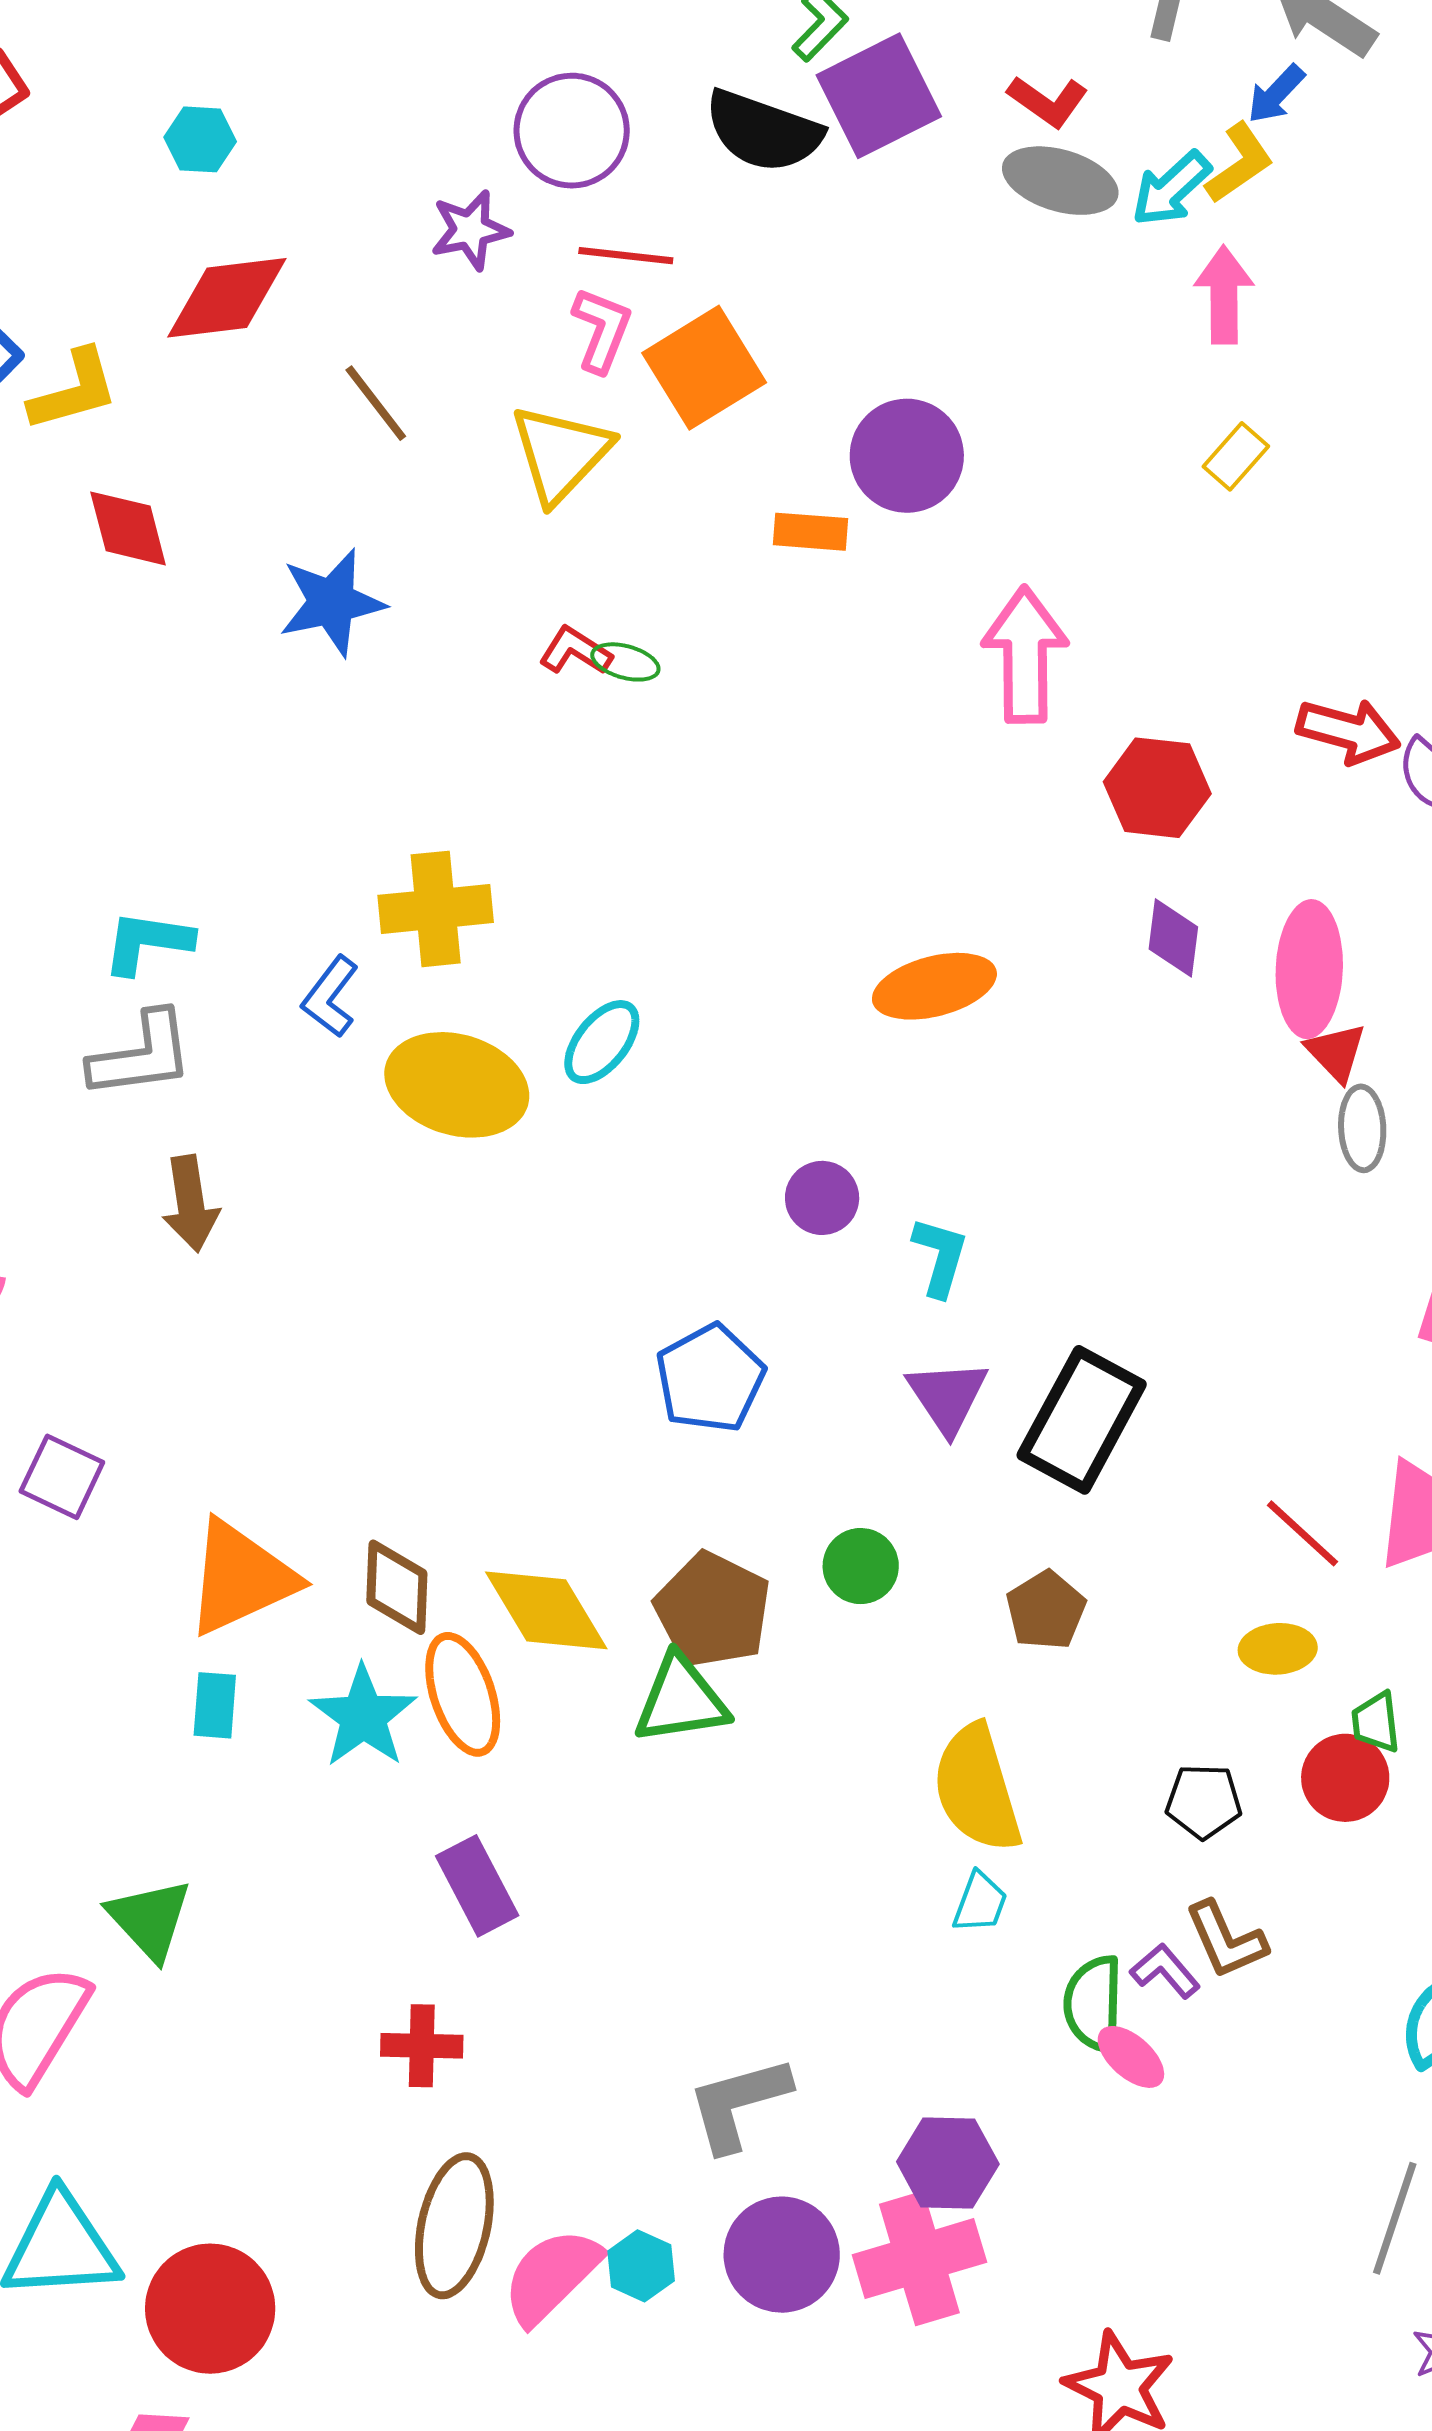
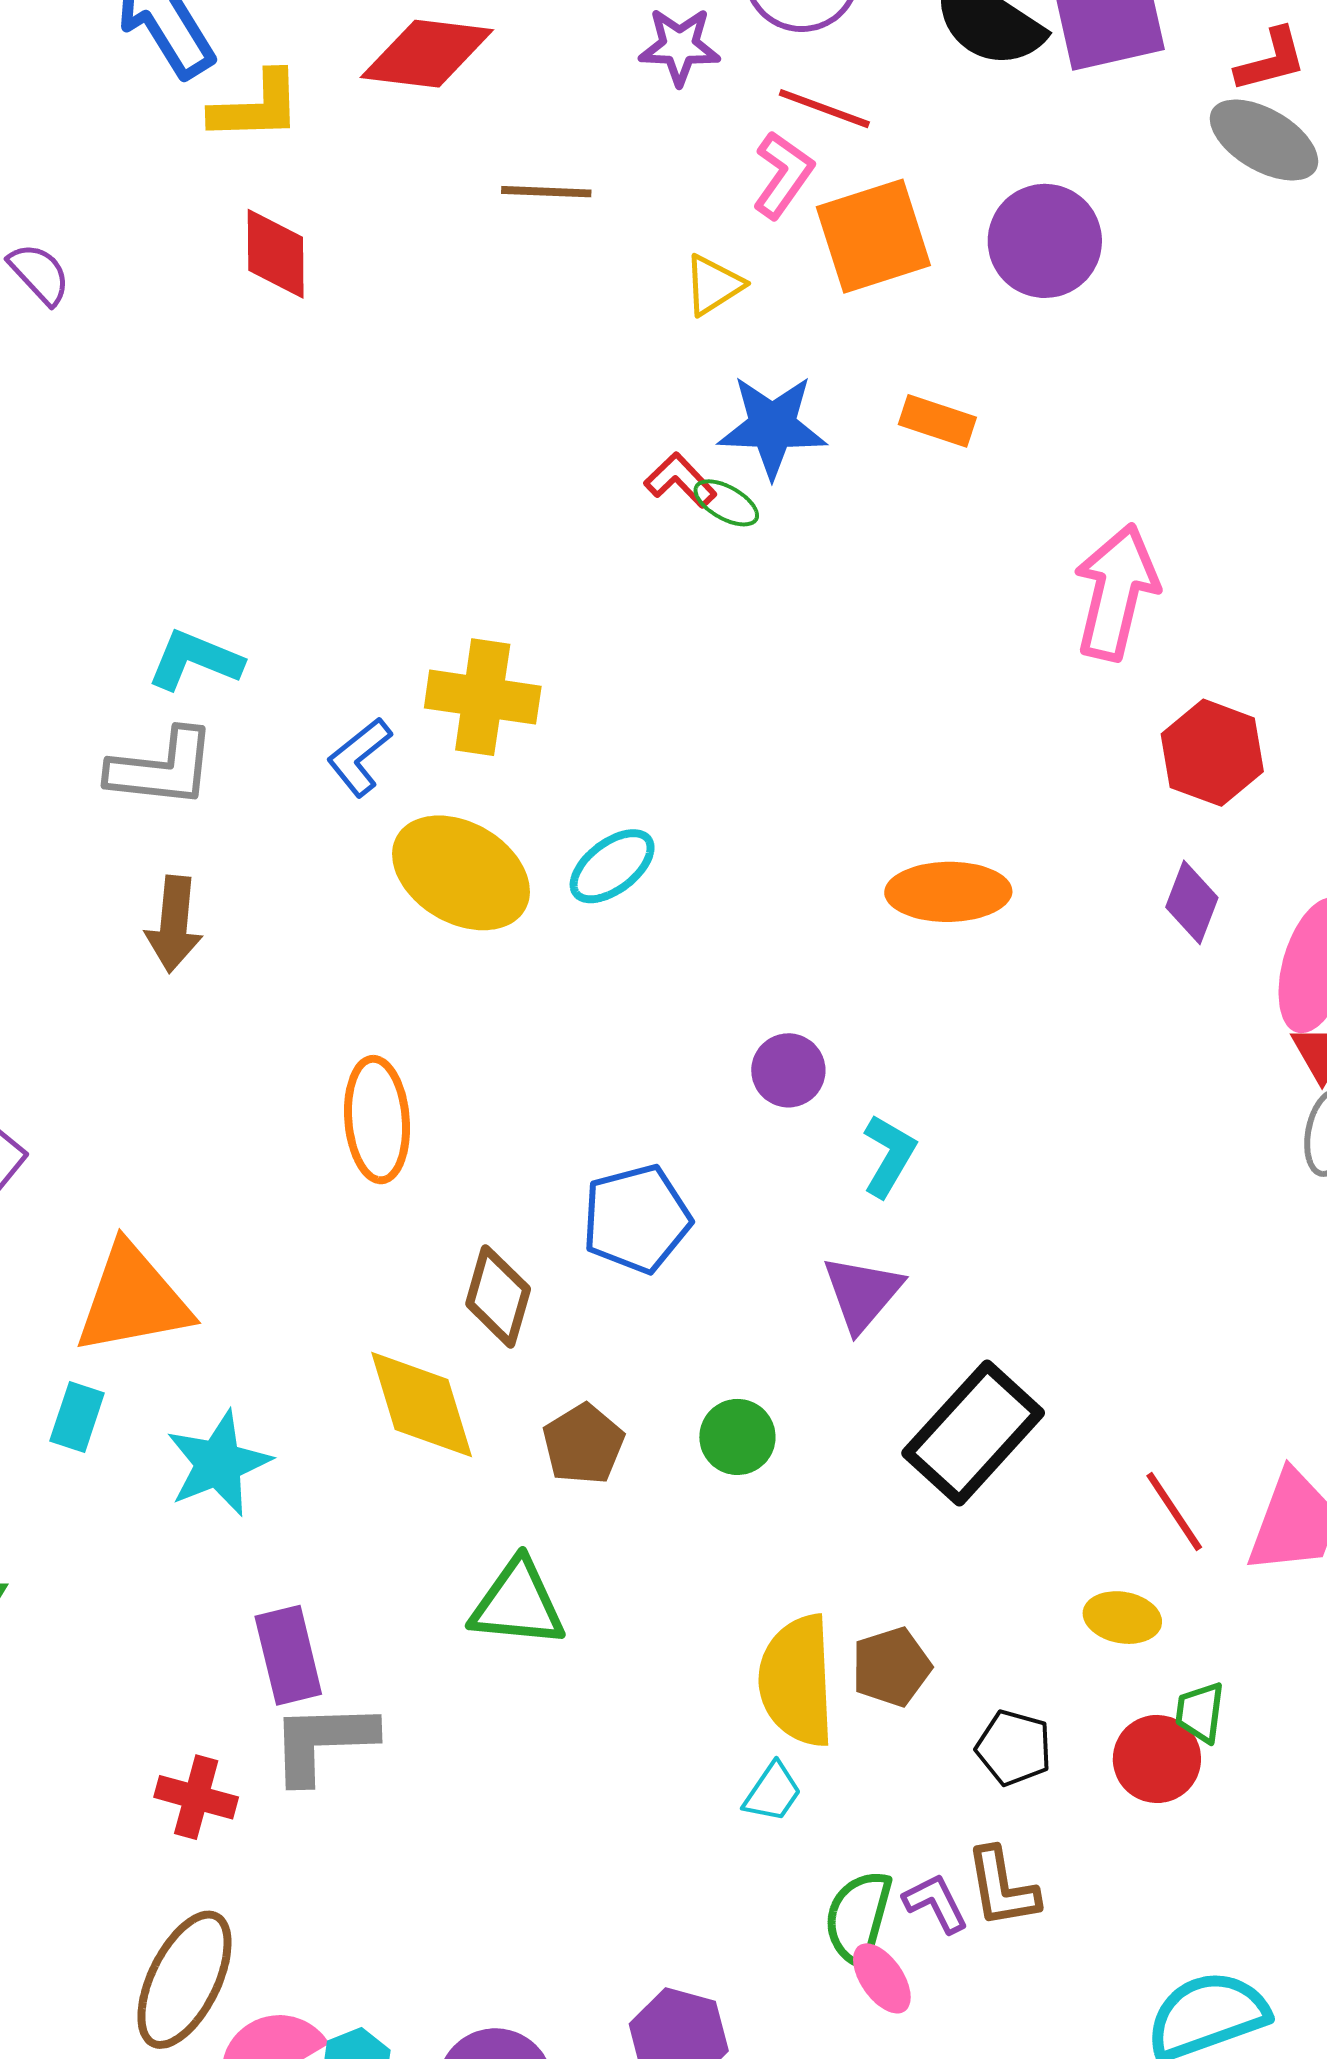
red L-shape: (1048, 101) -> (1271, 60), turned -64
brown line: (376, 403) -> (546, 192), turned -64
yellow triangle: (560, 454) -> (713, 285), size x0.6
purple circle: (907, 456) -> (1045, 241), moved
blue star: (332, 602) -> (772, 426), moved
black rectangle: (1082, 1420) -> (973, 1433), moved
brown diamond: (397, 1587) -> (498, 1296), moved
brown pentagon: (713, 1610) -> (583, 1444), size x0.7
brown pentagon: (1046, 1610) -> (891, 1667), moved
orange ellipse: (463, 1694) -> (377, 1120), moved
green triangle: (681, 1700) -> (518, 1604), moved
gray L-shape: (738, 2104) -> (323, 1742), moved

